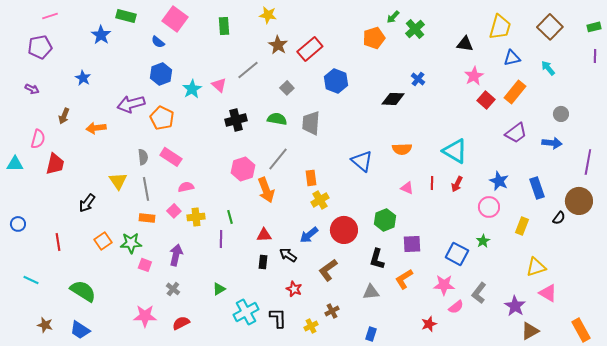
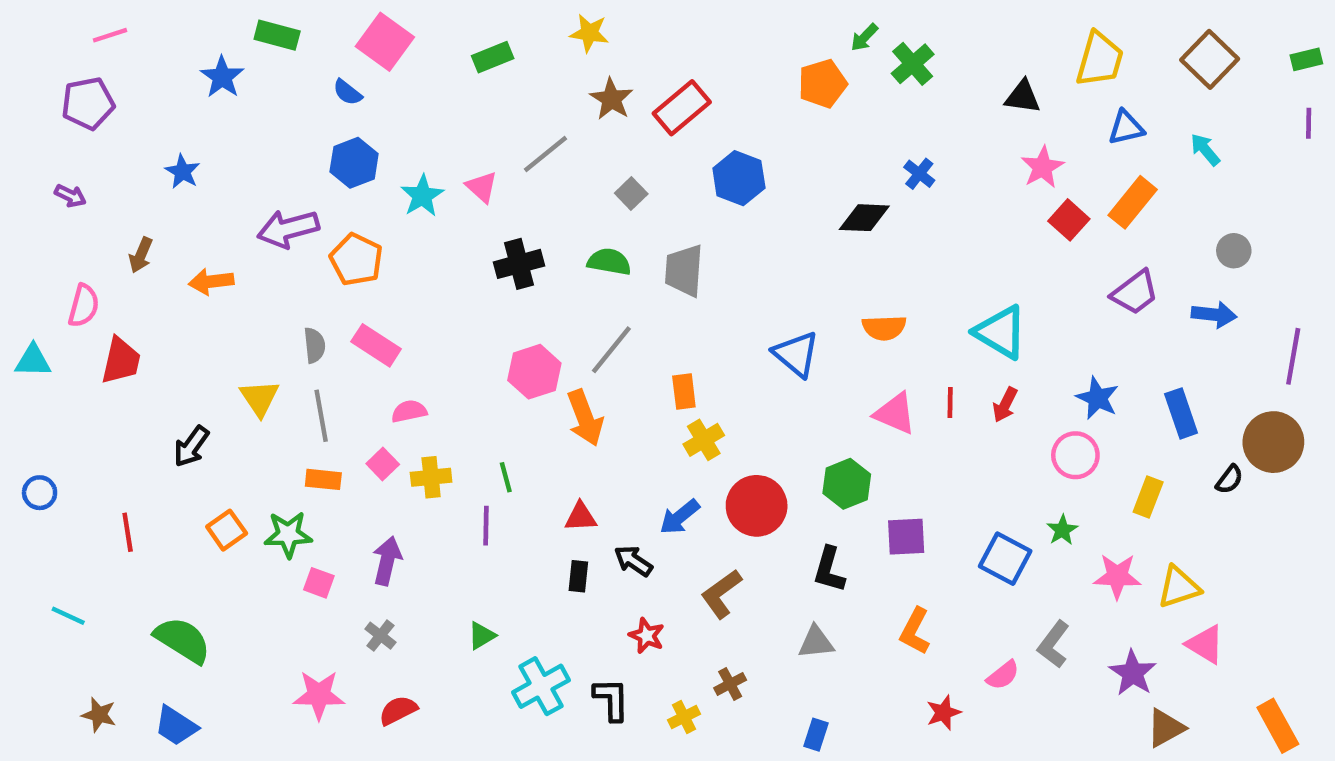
green rectangle: (224, 26) -> (493, 57), turned 72
pink triangle: (407, 188) -> (895, 413), size x1.5
orange L-shape: (404, 279) -> (915, 631), moved, turned -30
pink star: (444, 285) -> (1117, 576), moved

